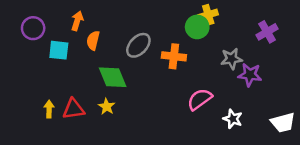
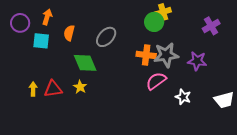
orange arrow: (77, 21) -> (47, 17), moved
orange cross: (174, 56) -> (146, 55), moved
gray star: (231, 59) -> (166, 55), moved, size x1.4

